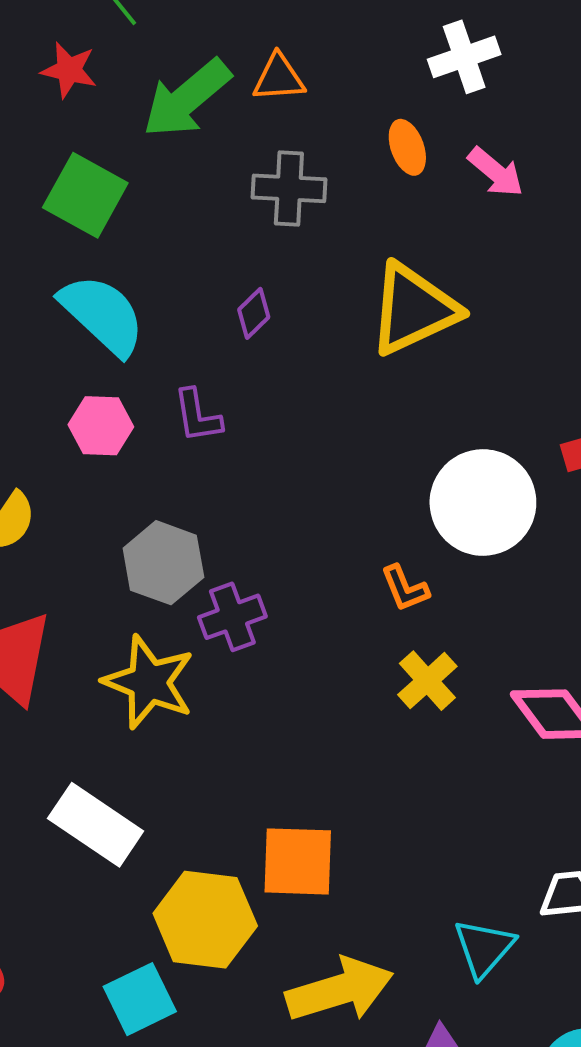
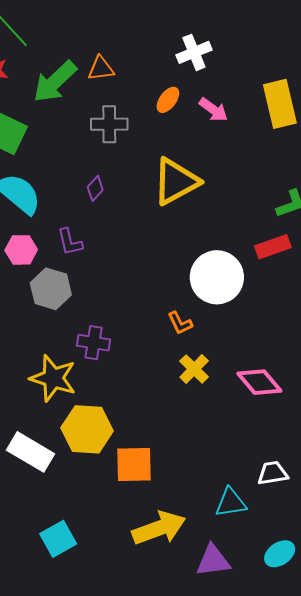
orange ellipse: (407, 147) -> (168, 100), turned 60
gray hexagon: (163, 563) -> (51, 289), moved
purple cross: (232, 617) -> (94, 343), turned 32
yellow hexagon: (205, 920) -> (87, 429), moved
cyan triangle: (484, 948) -> (231, 503), turned 44

